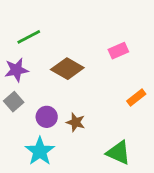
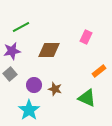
pink rectangle: (118, 51) -> (86, 37), turned -40
brown diamond: (67, 69) -> (49, 50), turned -30
green triangle: (118, 153) -> (87, 98), moved

